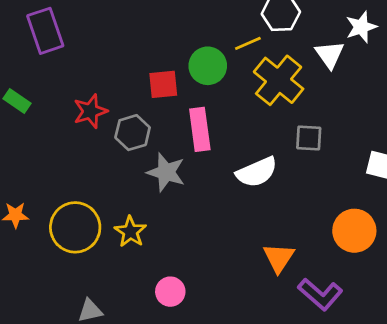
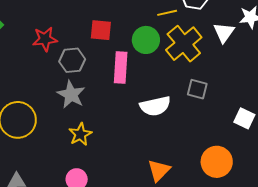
green circle: (208, 66) -> (146, 40), moved
gray star: (166, 172) -> (71, 95), moved
yellow star: (130, 232) -> (80, 134), moved

